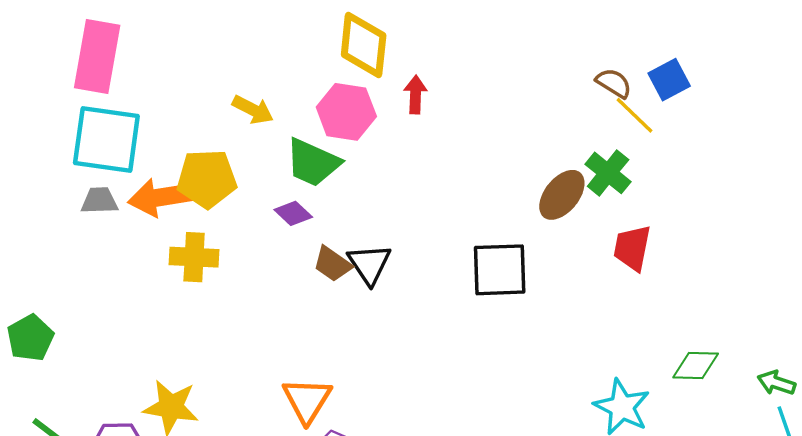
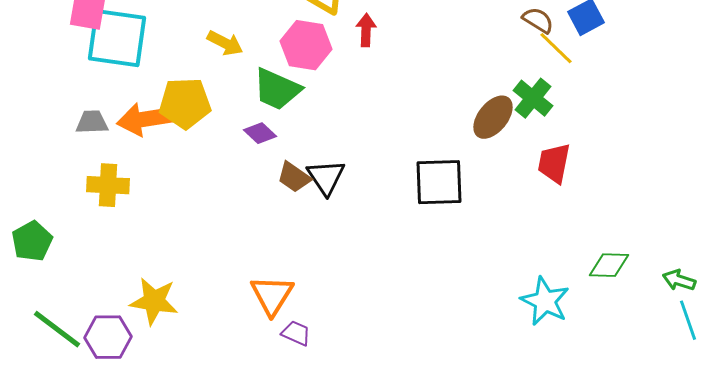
cyan square: (106, 140) -> (117, 38), moved
yellow cross: (194, 257) -> (108, 185), moved

